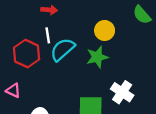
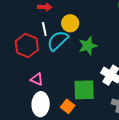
yellow circle: (105, 30) -> (70, 23), moved
pink triangle: (13, 90) -> (37, 79), moved

